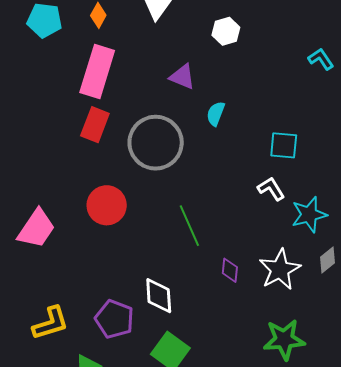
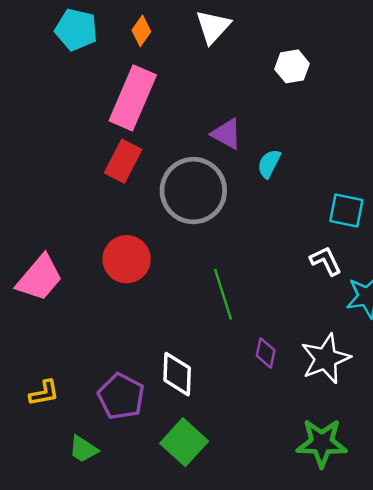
purple triangle: (182, 77) -> (227, 134), moved
yellow L-shape: (50, 323) -> (44, 393), size x0.7

